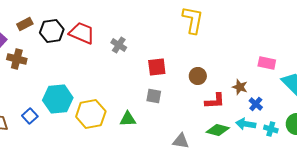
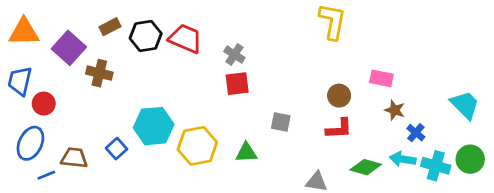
pink rectangle: (267, 63) -> (381, 78), moved
red square: (157, 67) -> (237, 84), moved
red L-shape: (215, 101) -> (339, 129), moved
cyan cross: (271, 129) -> (436, 166), size x1.5

